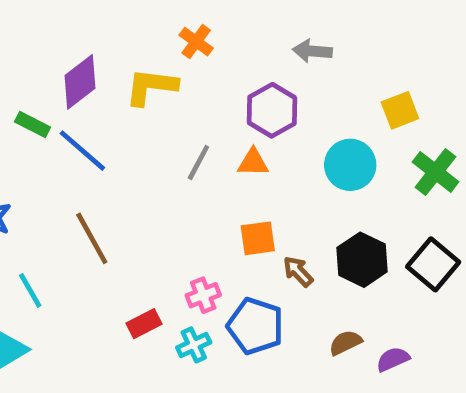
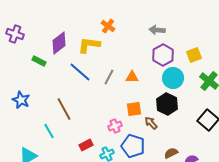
purple hexagon: (272, 110) -> (163, 55), moved
blue line: (82, 151) -> (80, 72), moved
black hexagon: (362, 260) -> (167, 104), moved
cyan line: (30, 290) -> (49, 131), moved
pink cross: (203, 295) -> (115, 126), moved

